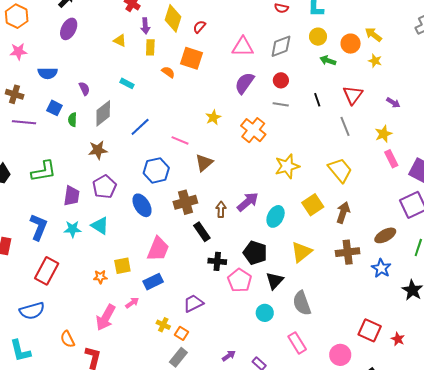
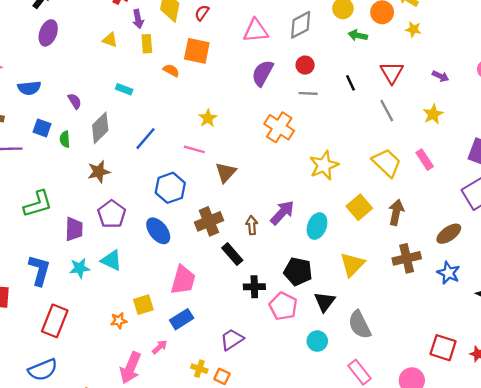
yellow star: (213, 117) -> (208, 118), moved
pink rectangle: (391, 159) -> (425, 160), moved

